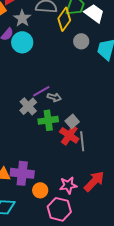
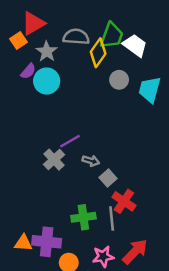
gray arrow: (54, 97) -> (91, 161), moved
green cross: (48, 120) -> (83, 217), moved
red cross: (69, 135) -> (124, 201), moved
gray line: (82, 141) -> (112, 218), moved

